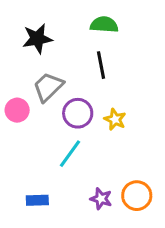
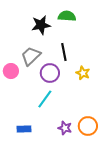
black star: (37, 39) -> (41, 25), moved
black line: (101, 65) -> (64, 52), moved
yellow star: (115, 119) -> (83, 73), moved

